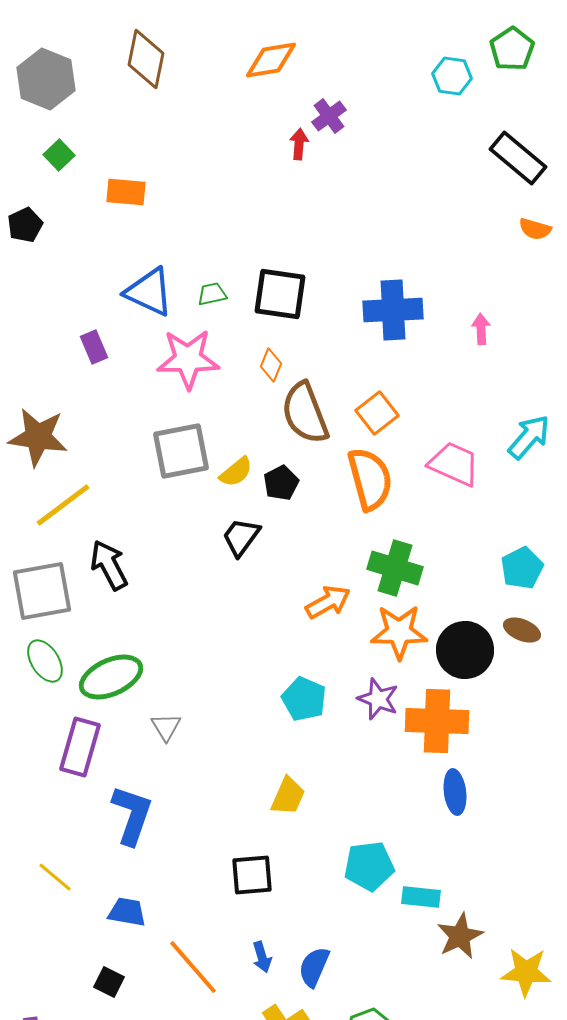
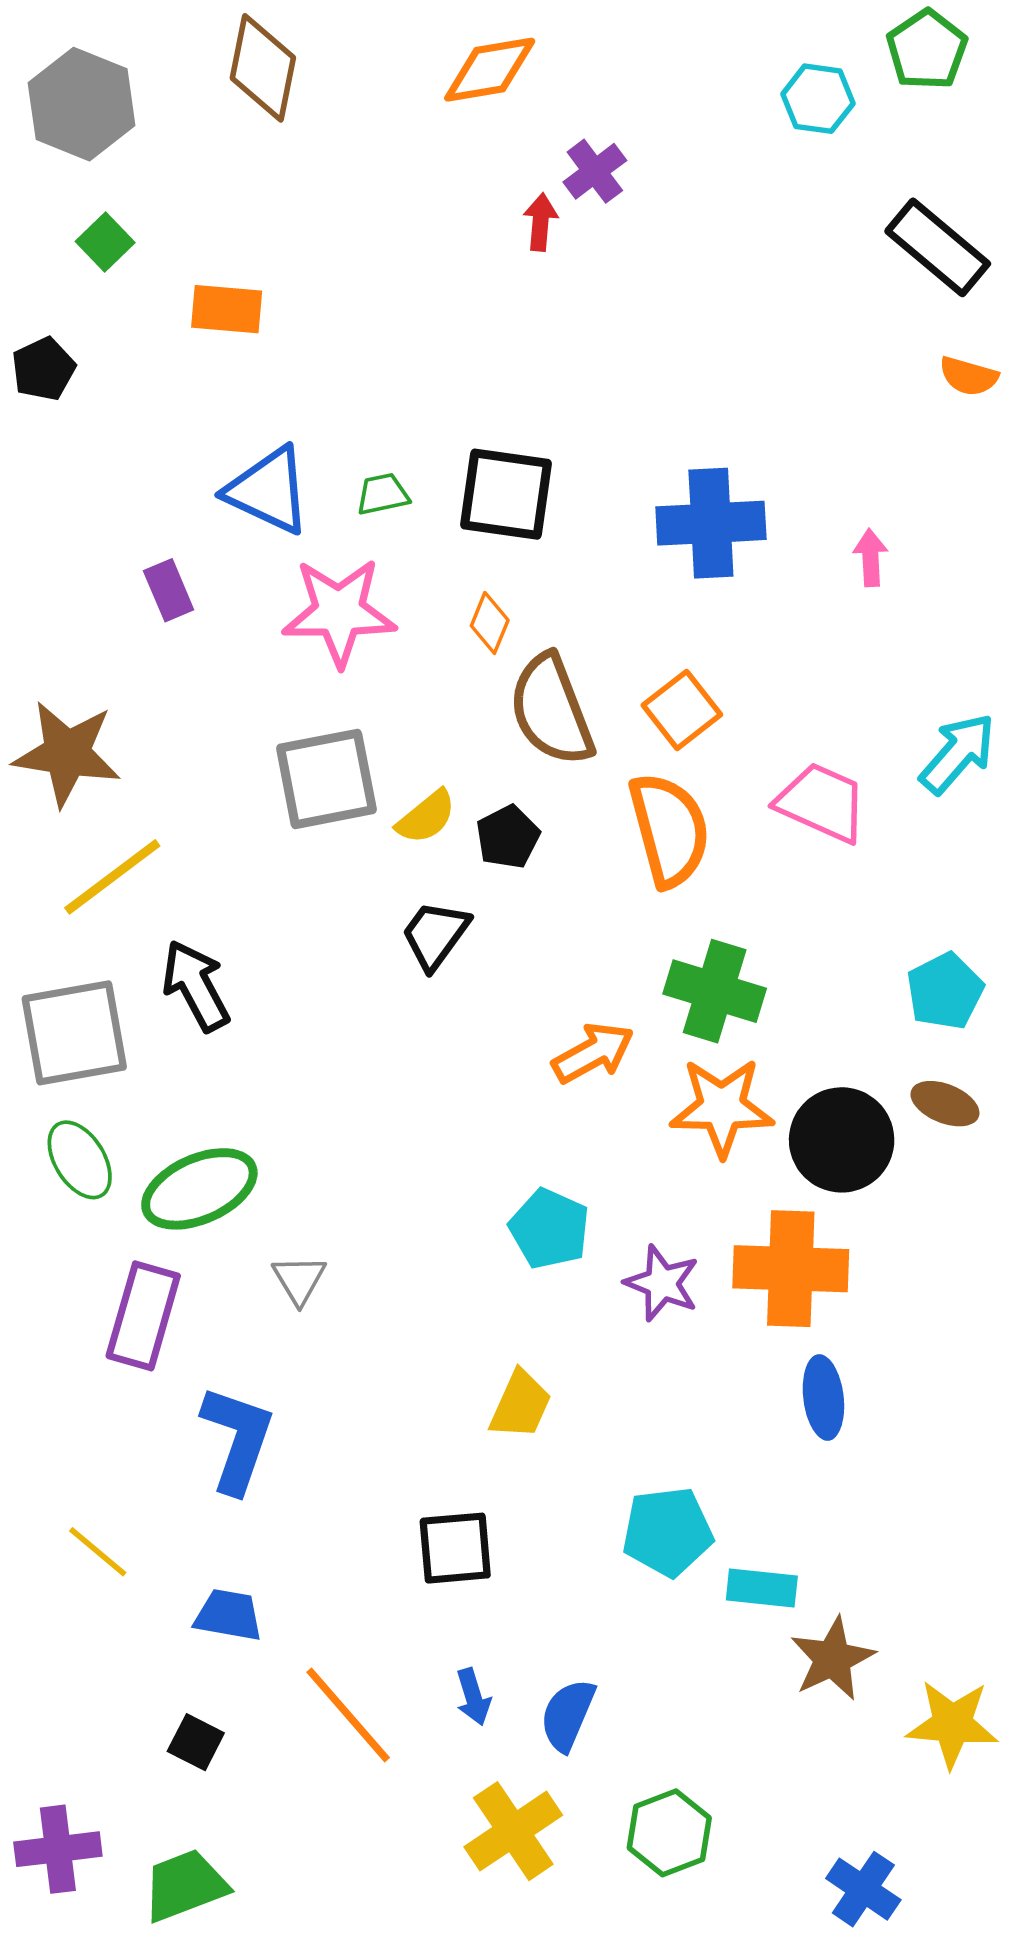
purple star: (378, 699) -> (662, 1283), moved

